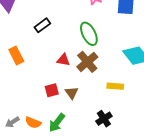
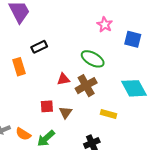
black rectangle: (42, 25) -> (39, 47), moved
green ellipse: (89, 34) -> (93, 59), turned -45
red triangle: (63, 60) -> (63, 79), turned -32

